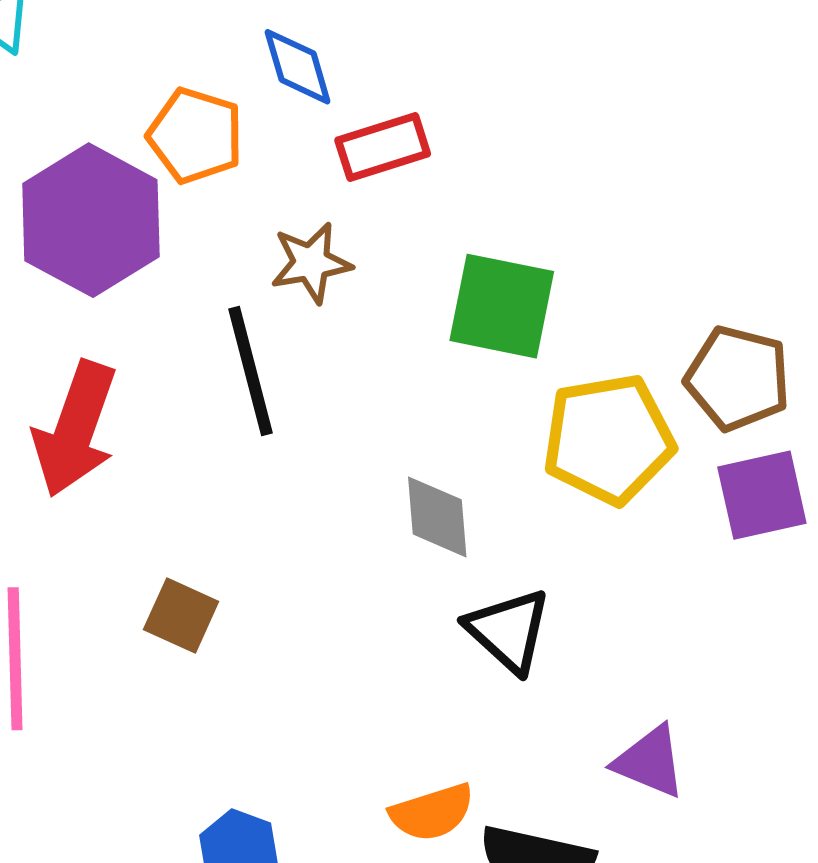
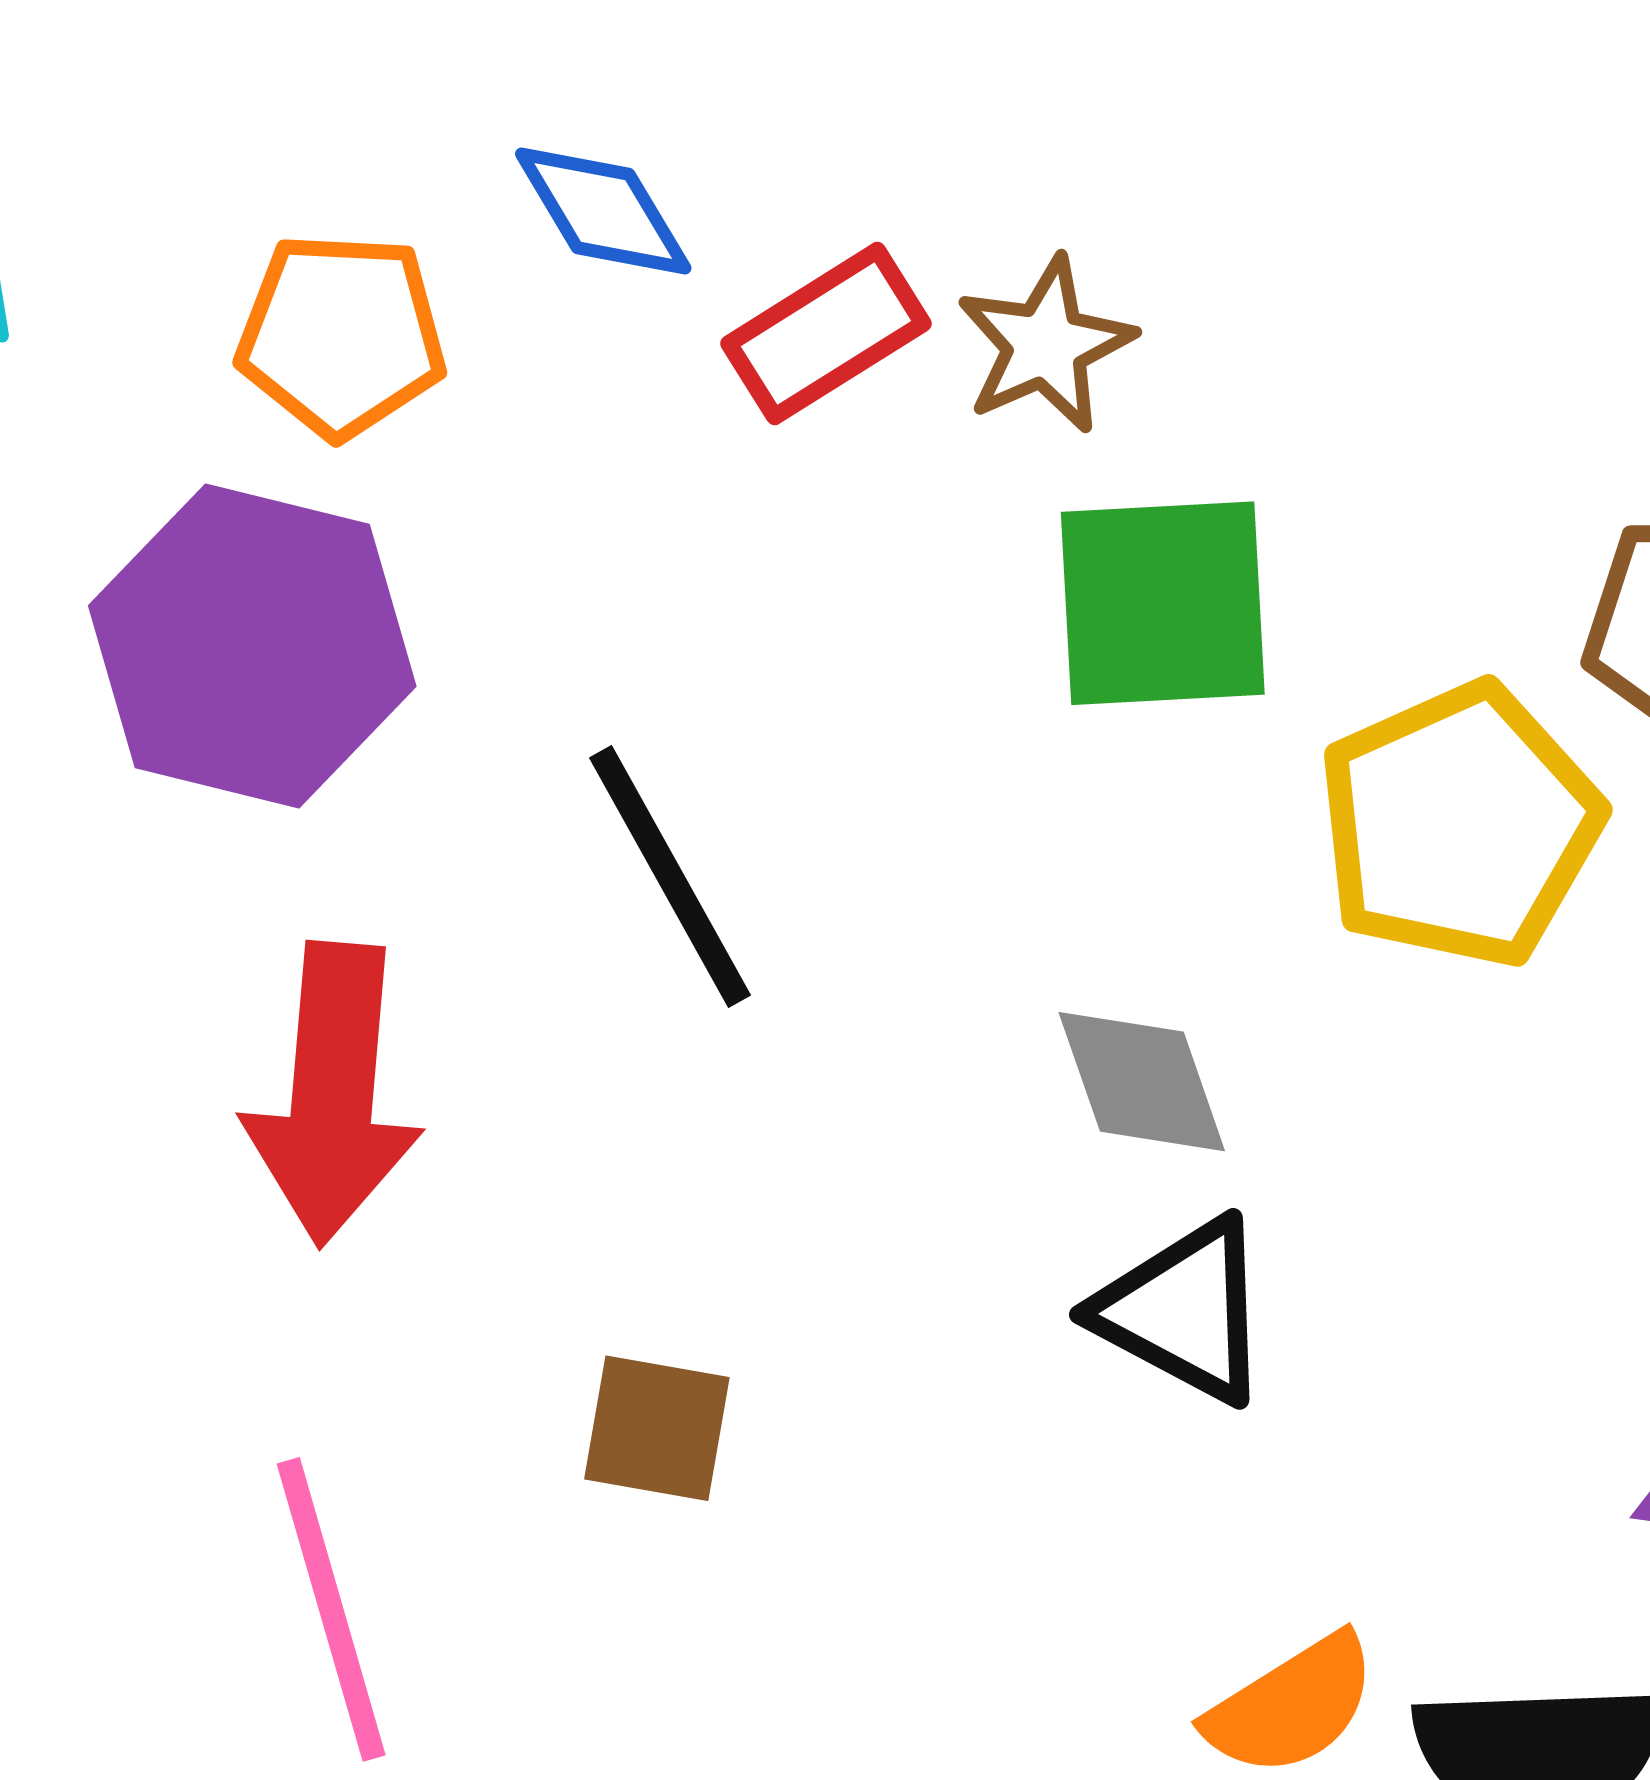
orange pentagon: (195, 135) -> (341, 335), moved
brown star: (311, 263) -> (1046, 345), moved
black triangle: (508, 631) -> (1184, 1311), moved

